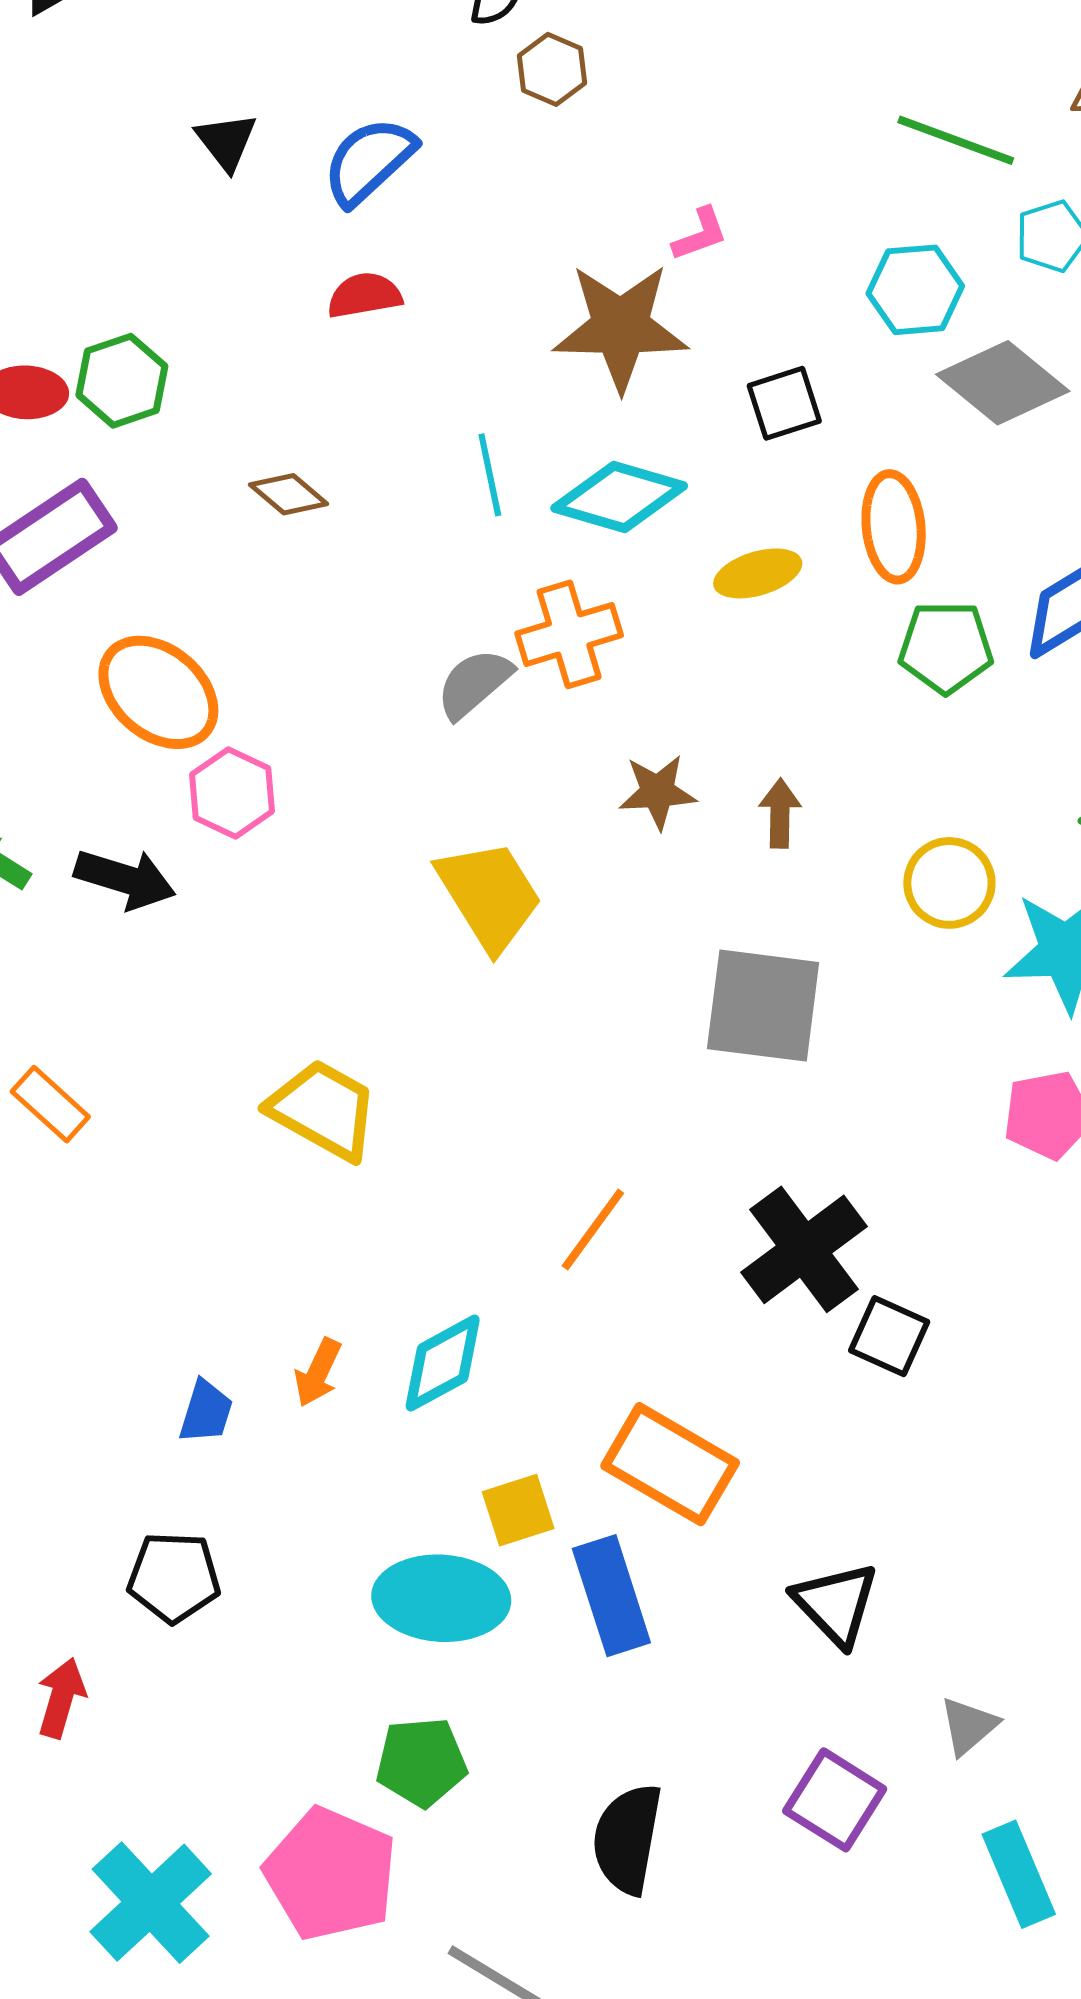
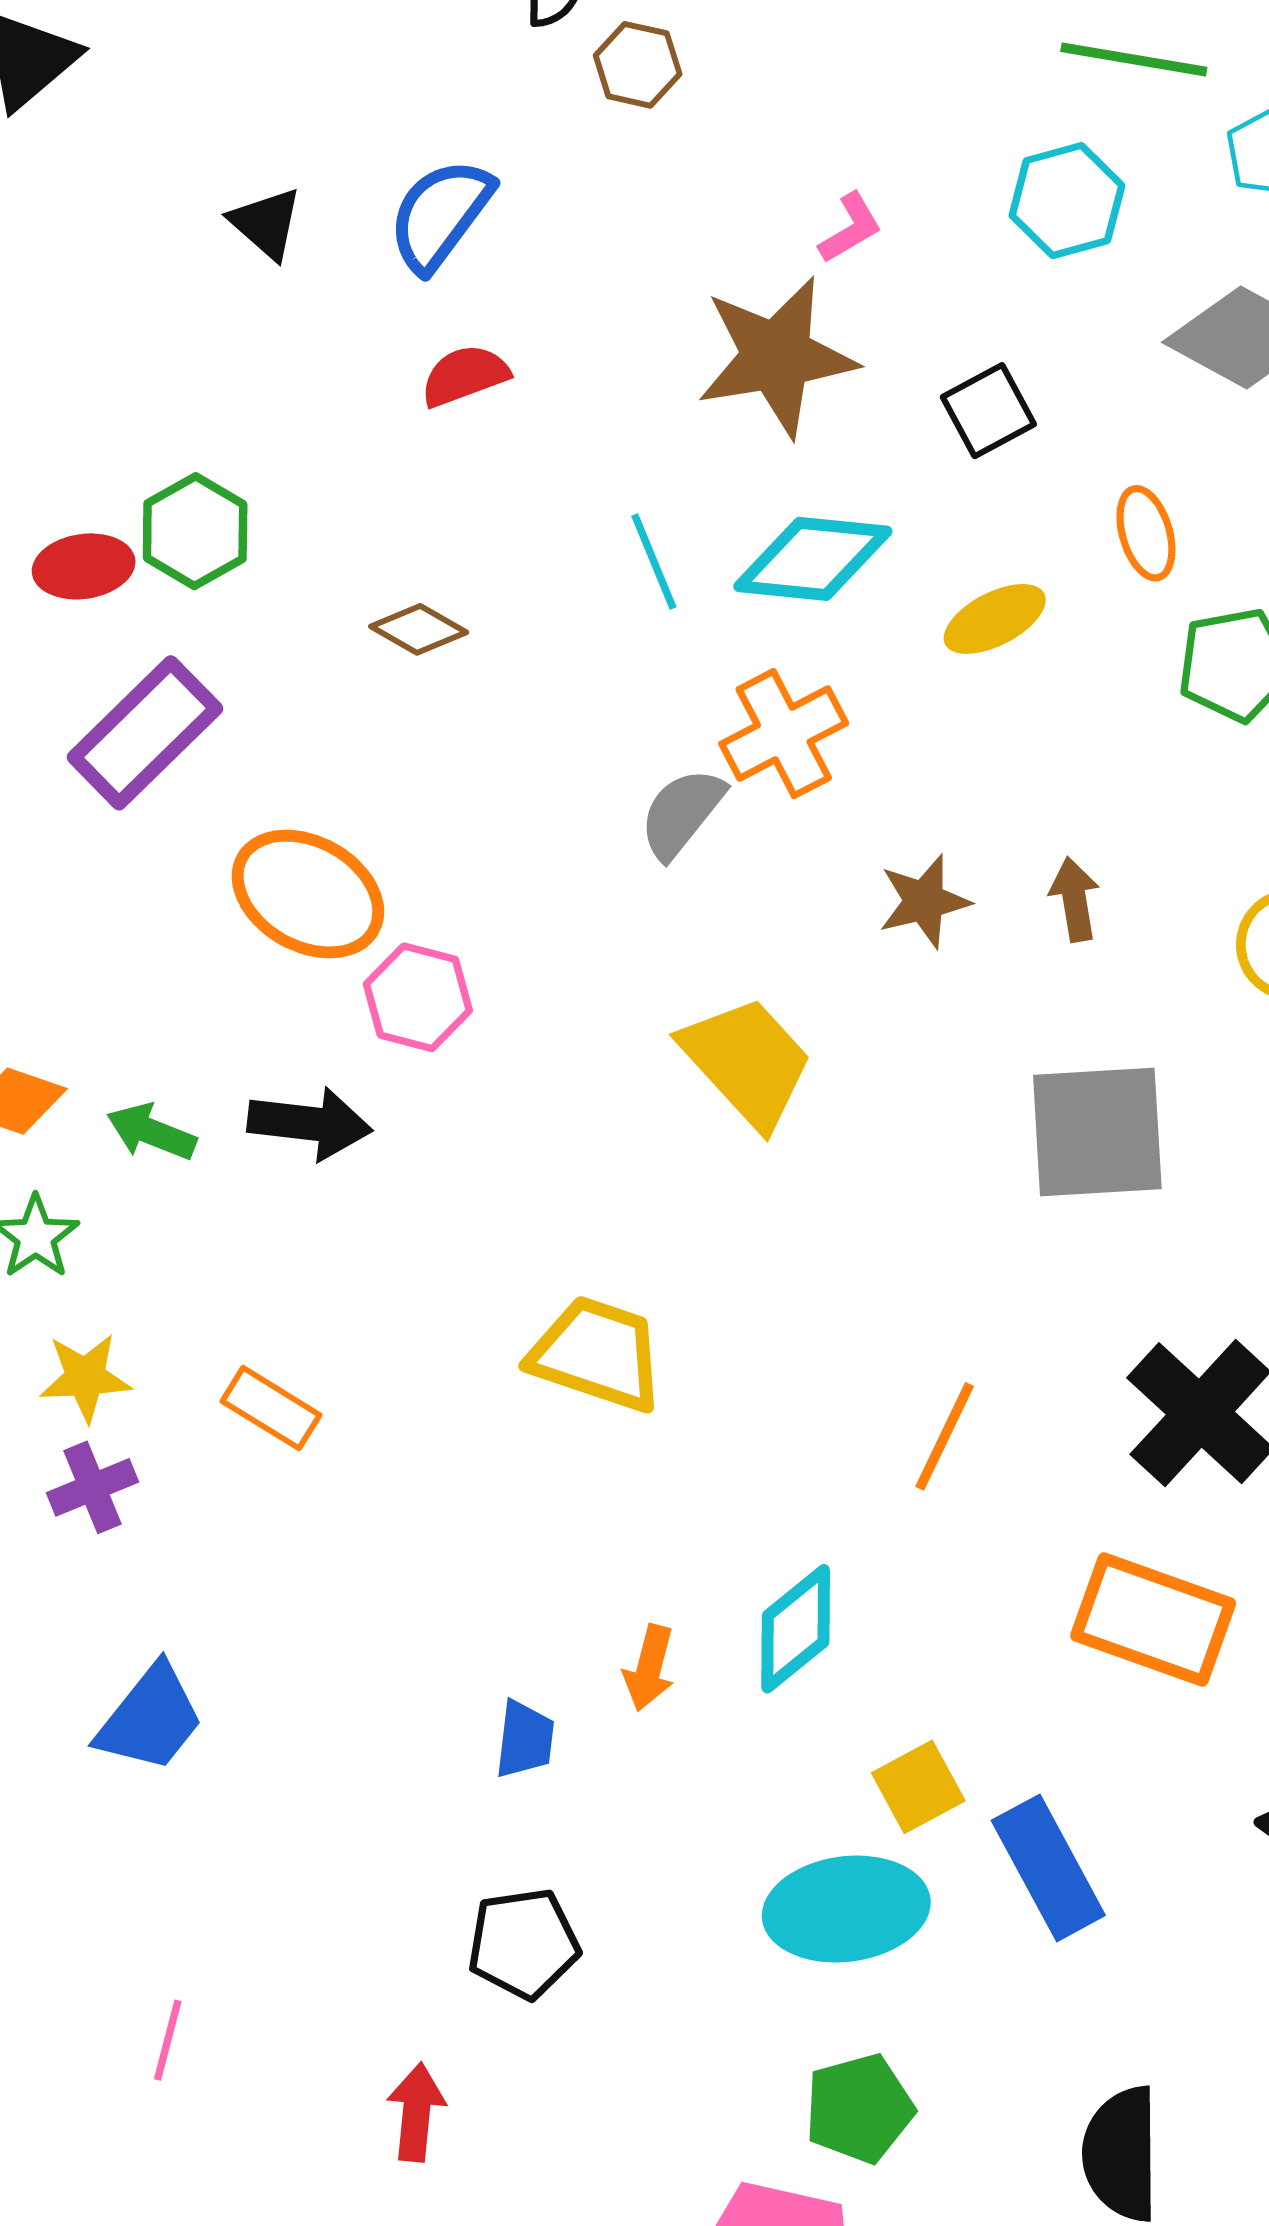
cyan hexagon: (915, 290) -> (1067, 201), moved
orange ellipse: (894, 527) -> (1146, 533), size x0.7
orange rectangle: (670, 1464) -> (1153, 1619), moved

